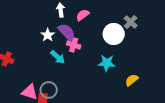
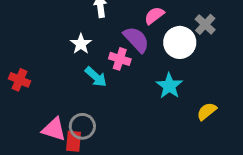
pink semicircle: (83, 15) -> (154, 15), moved
purple semicircle: (67, 32) -> (136, 39), moved
cyan star: (107, 63) -> (169, 86), turned 30

